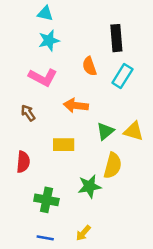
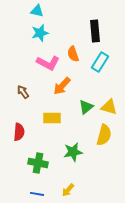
pink L-shape: (43, 77) -> (48, 63), moved
orange arrow: (76, 105) -> (62, 86), turned -54
yellow semicircle: (113, 166) -> (104, 135), moved

